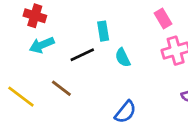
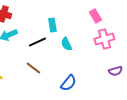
brown line: (61, 88) -> (33, 68), moved

